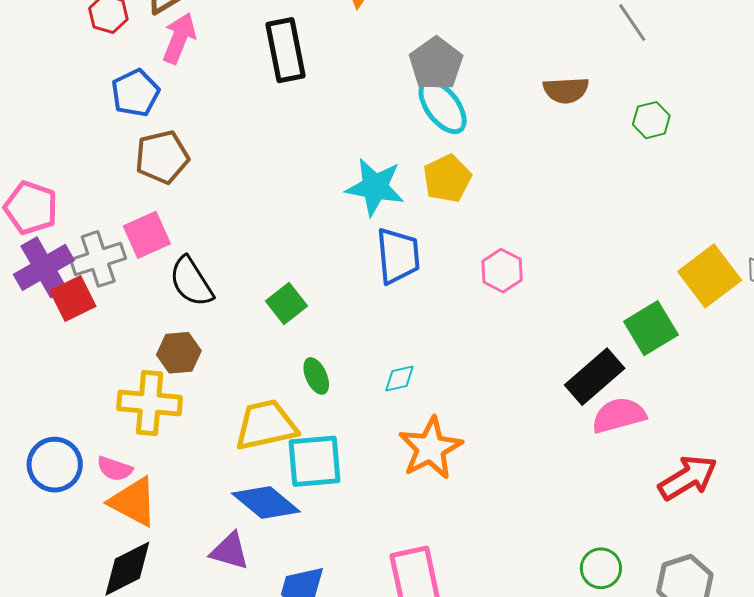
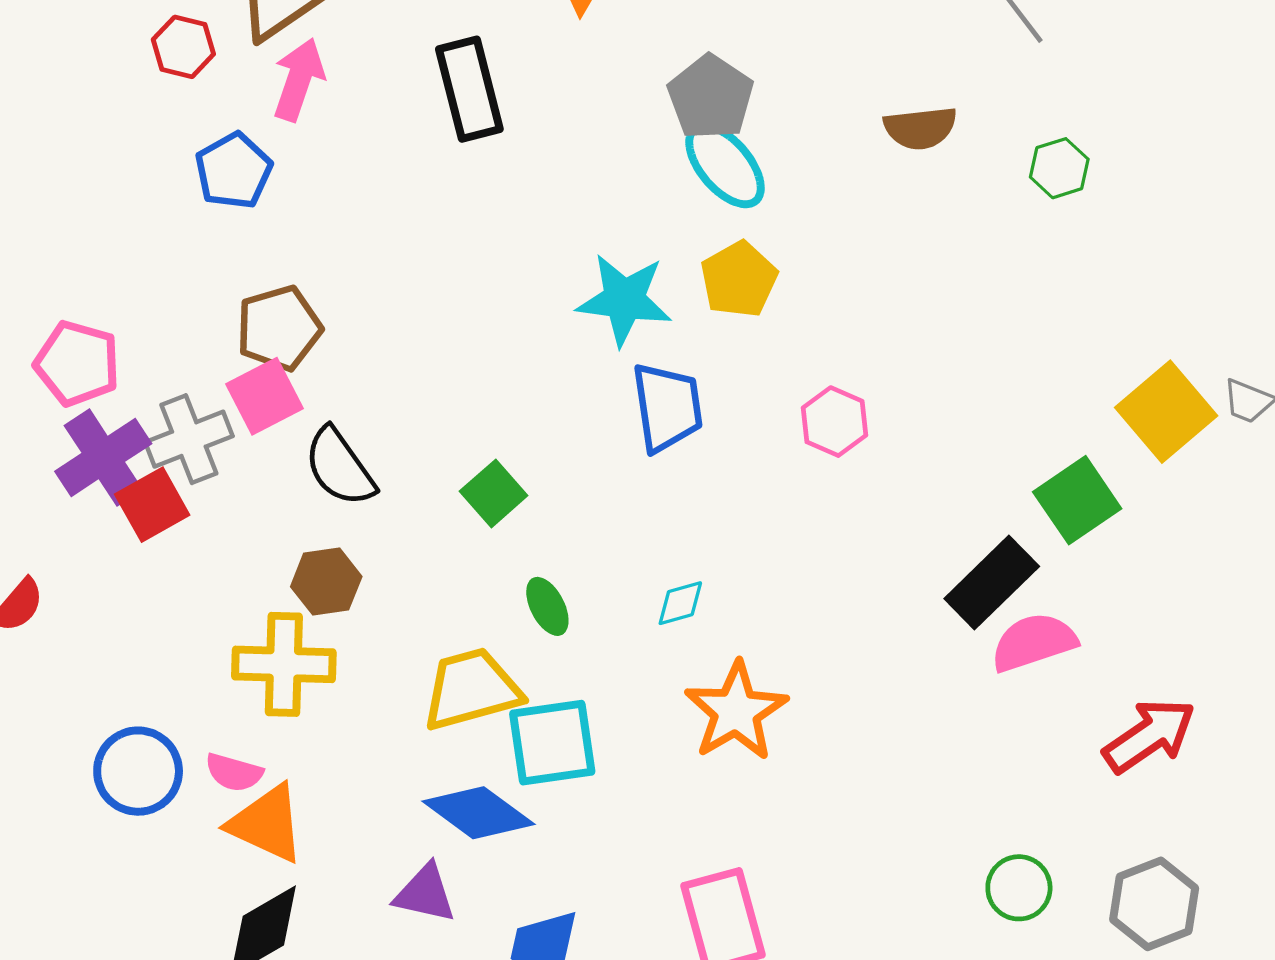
brown pentagon: (162, 157) -> (279, 328), moved

